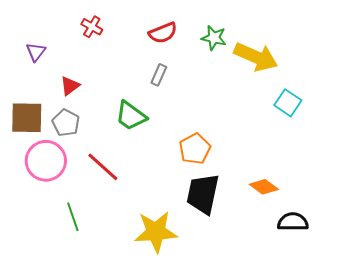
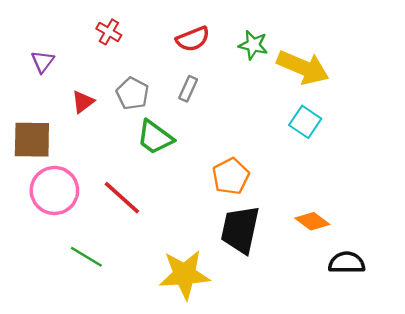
cyan square: (288, 103) -> (305, 122), moved
gray pentagon: (66, 123) -> (133, 93), moved
green line: (73, 217) -> (86, 257), turned -40

